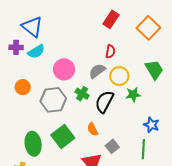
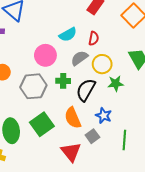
cyan semicircle: (36, 52) -> (68, 35), moved
green cross: (82, 94) -> (63, 81), turned -32
blue star: (151, 125) -> (104, 116), moved
orange semicircle: (93, 129) -> (73, 118), size x1.5

